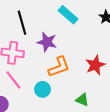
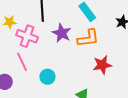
orange L-shape: (59, 67) -> (88, 38), moved

